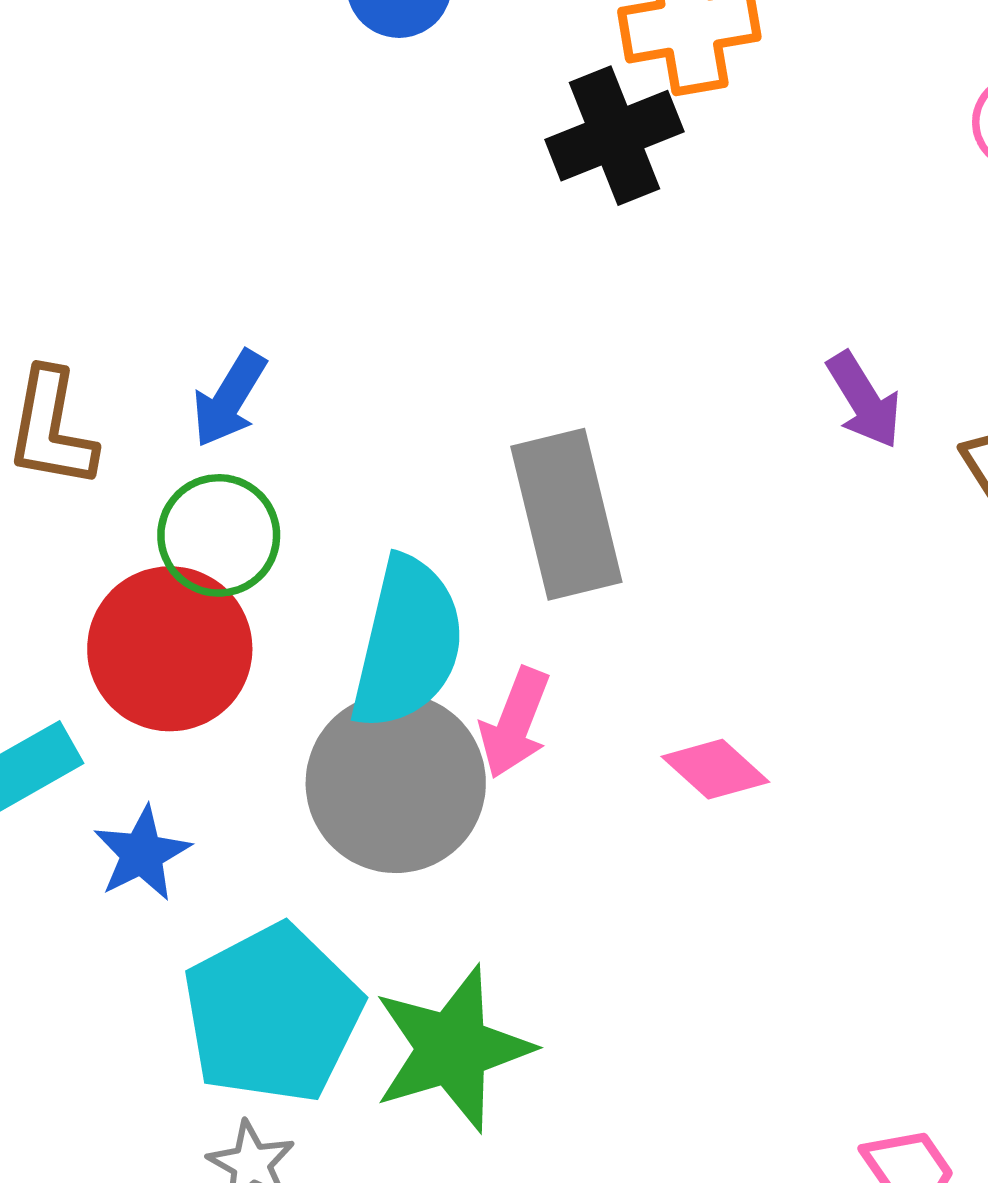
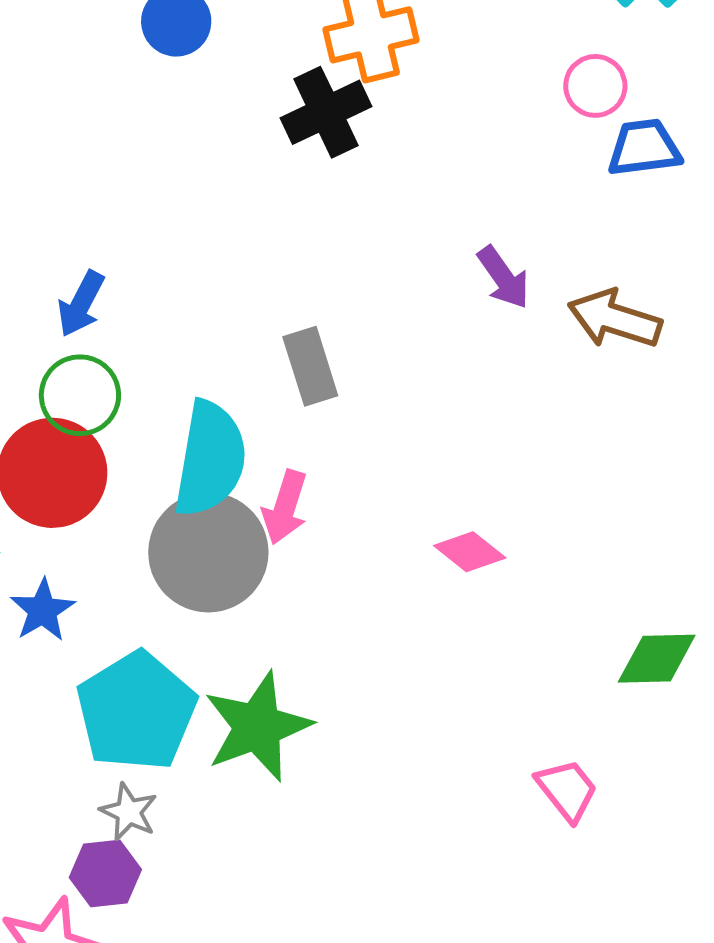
gray rectangle: (566, 514) -> (310, 366), size x0.7
pink diamond: (715, 769) -> (470, 552), moved

